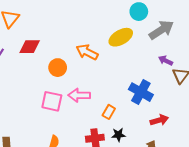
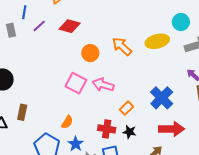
red arrow: (159, 120) -> (172, 129), size x1.4

